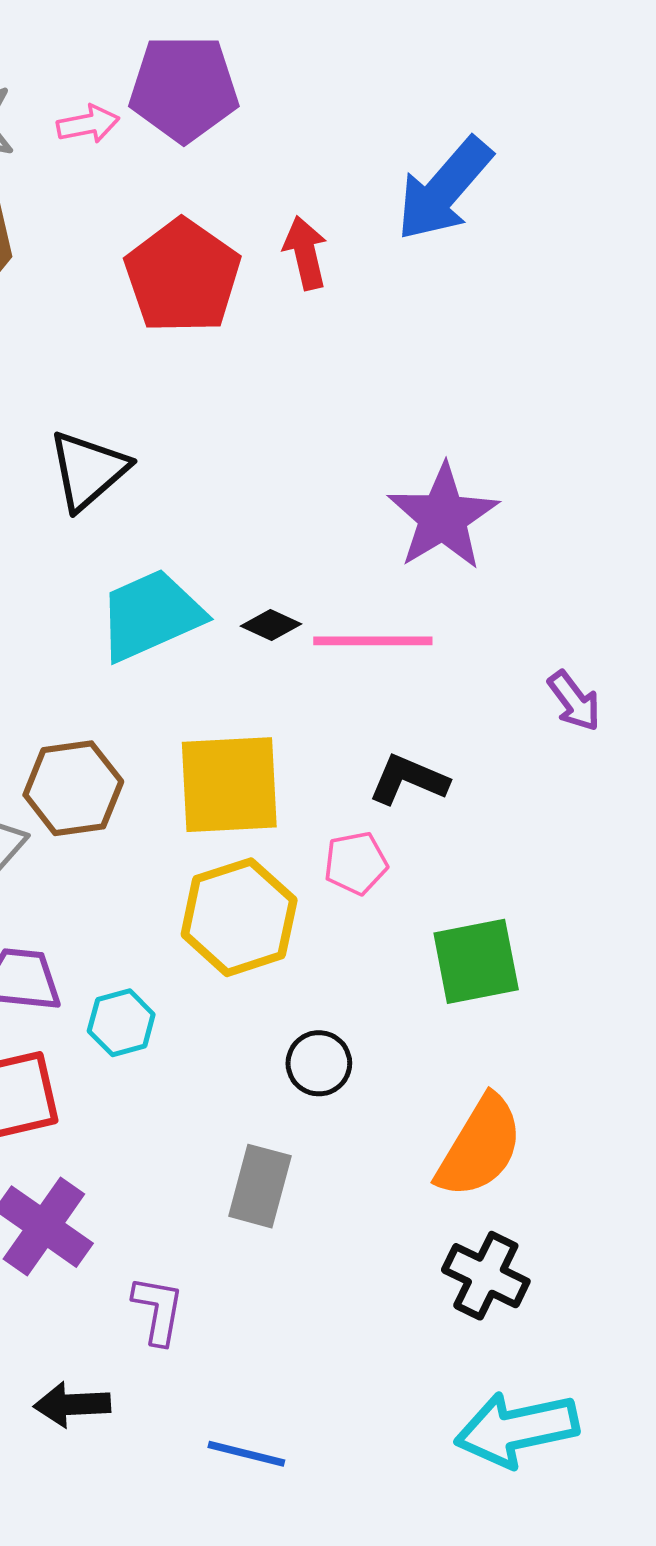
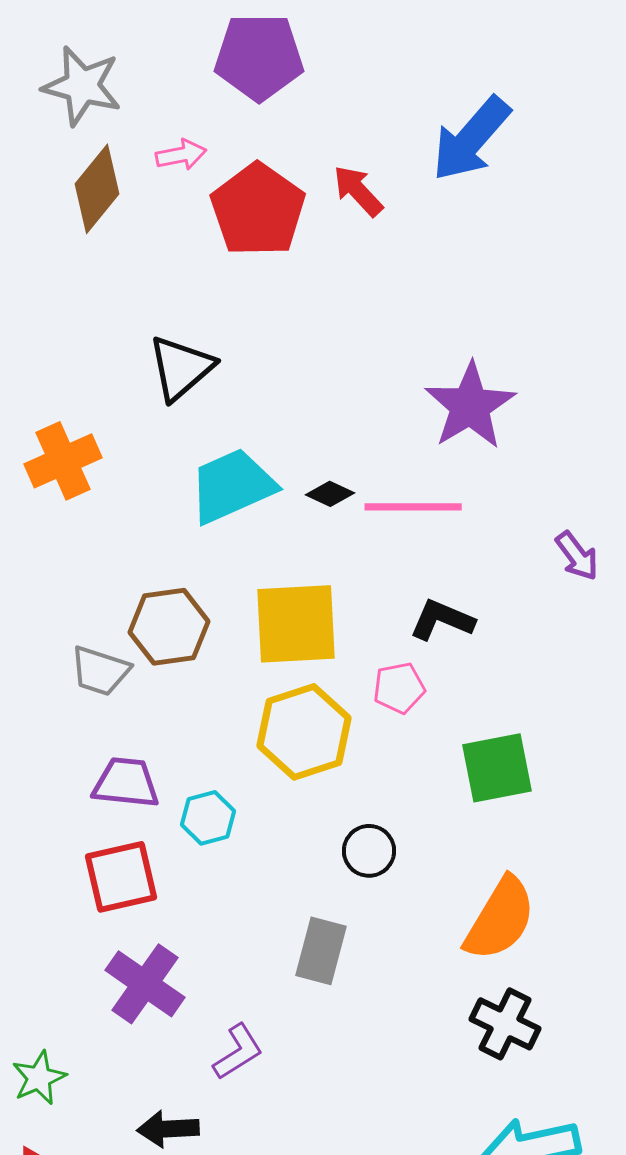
pink arrow: (88, 124) -> (181, 155), moved
red arrow: (305, 253) -> (358, 191), turned -30
purple L-shape: (158, 1310) -> (238, 1052), turned 48

